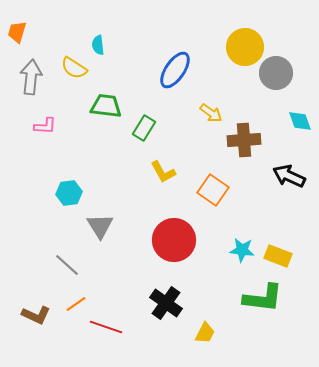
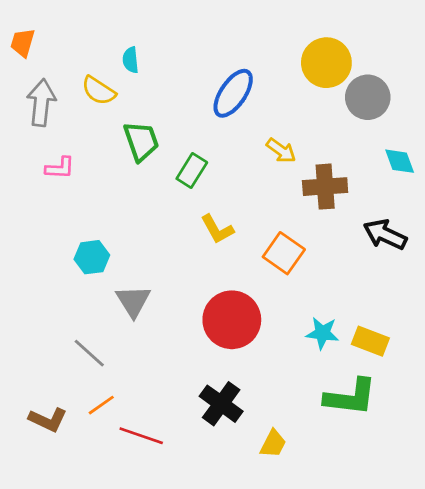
green trapezoid: (106, 106) -> (141, 141), turned 64

